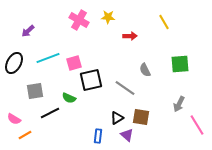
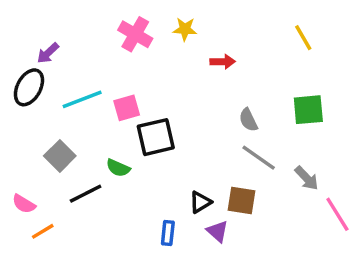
yellow line: (164, 22) -> (303, 38), moved
black ellipse: (14, 63) -> (29, 87), moved
gray line: (125, 88) -> (259, 158), moved
gray square: (35, 91) -> (60, 156), turned -36
gray arrow: (179, 104) -> (307, 178), turned -70

